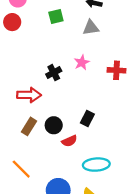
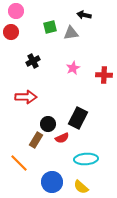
gray triangle: (91, 28) -> (71, 33), moved
black cross: (54, 73) -> (33, 61), moved
black rectangle: (87, 119) -> (78, 118), size x1.5
brown rectangle: (29, 126) -> (36, 140), moved

